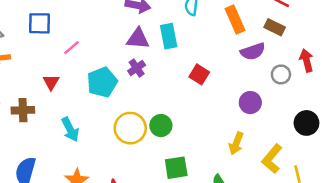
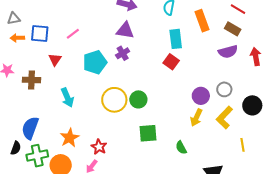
blue square: (40, 23) -> (40, 33), moved
cyan rectangle: (169, 36) -> (176, 39), moved
purple semicircle: (253, 51) -> (228, 52), moved
gray circle: (281, 74) -> (224, 89), moved
purple circle: (250, 103) -> (201, 96), moved
yellow L-shape: (272, 159) -> (224, 118), moved

